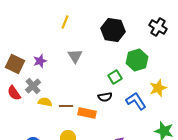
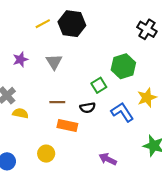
yellow line: (65, 22) -> (43, 24), turned 40
black hexagon: (113, 30) -> (72, 24), moved
purple star: (40, 61) -> (20, 60), moved
brown line: (66, 106) -> (57, 102), moved

